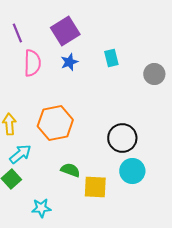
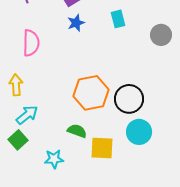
pink semicircle: (32, 63) -> (31, 43), moved
orange hexagon: (55, 123) -> (91, 93), moved
cyan star: (41, 208) -> (54, 159), moved

